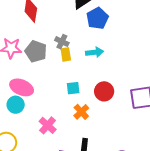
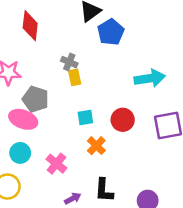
gray pentagon: (36, 51) -> (35, 99), moved
cyan arrow: (95, 52) -> (150, 78), moved, size x1.4
cyan circle: (16, 105) -> (20, 153), moved

